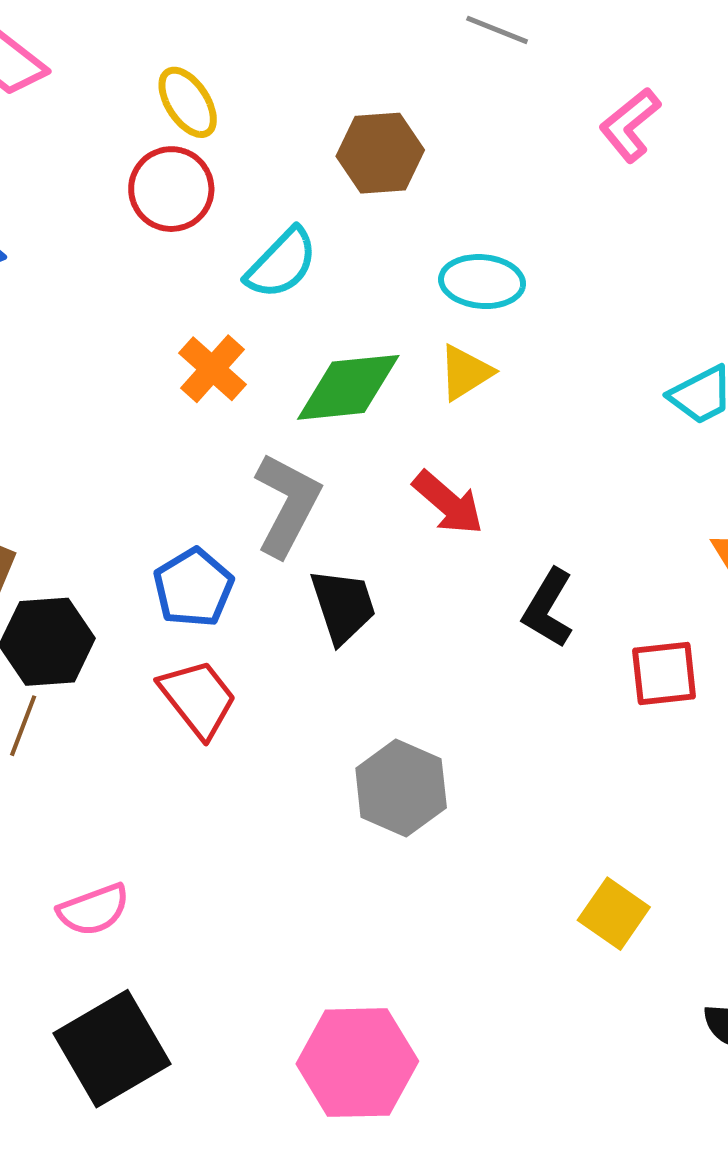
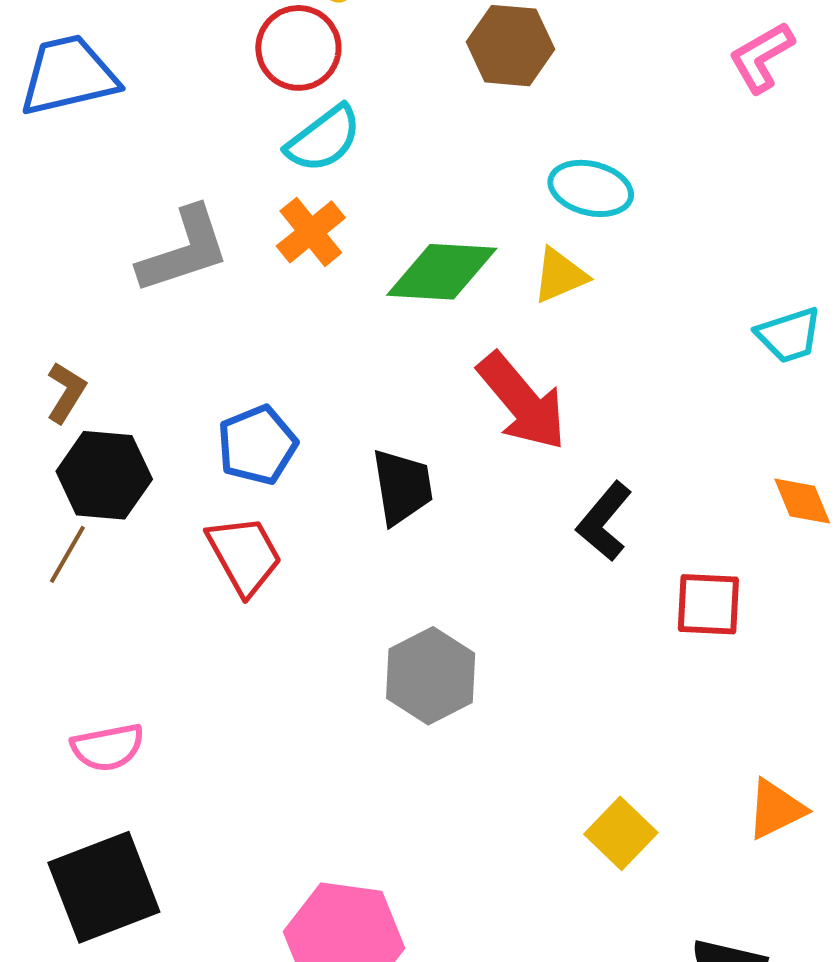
cyan semicircle: (282, 263) -> (324, 139), moved
red arrow: (448, 503) -> (522, 402), size x1.4
gray L-shape: (287, 505) -> (184, 250), moved, turned 35

